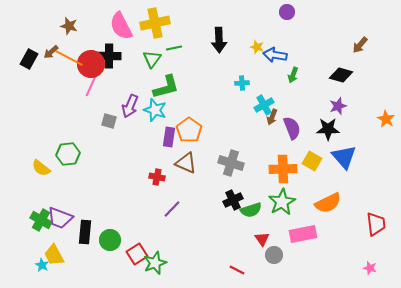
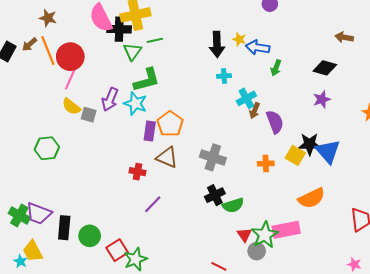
black arrow: (219, 40) -> (217, 44), moved
brown arrow: (360, 45) -> (344, 37), turned 60
black cross: (109, 56) -> (119, 29), moved
orange line: (69, 58) -> (48, 51), turned 40
black star: (328, 129) -> (310, 144), moved
yellow semicircle: (41, 168) -> (71, 107), moved
orange cross: (283, 169) -> (266, 164), size x0.6
green star: (282, 202) -> (265, 235), moved

